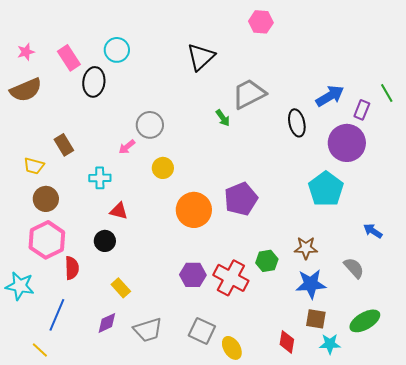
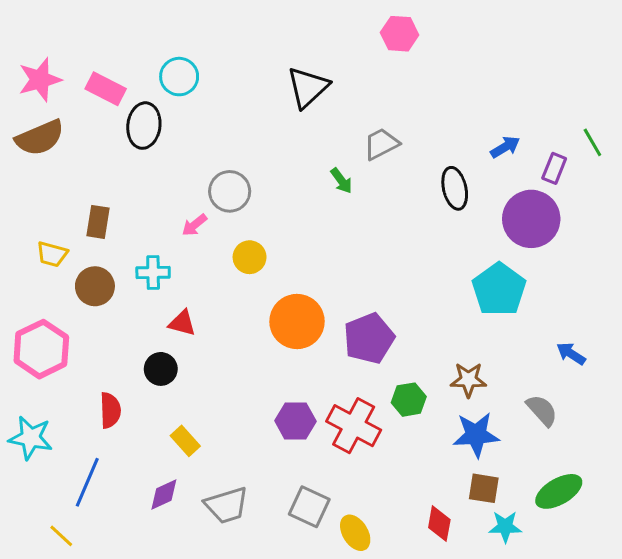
pink star: (26, 52) -> (40, 80), size x1.6
pink rectangle: (69, 58) -> (106, 89), turned -30
gray trapezoid: (249, 94) -> (381, 144), size x0.7
blue arrow: (330, 96) -> (505, 147), size x0.7
brown rectangle: (64, 145) -> (98, 222), turned 40
brown circle: (46, 199) -> (95, 286), moved
purple pentagon: (241, 199) -> (369, 338), moved
pink hexagon: (47, 240) -> (41, 349), moved

